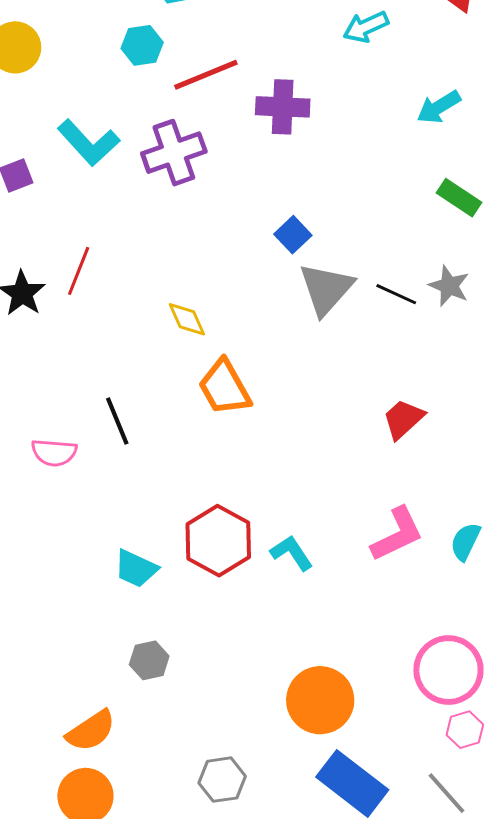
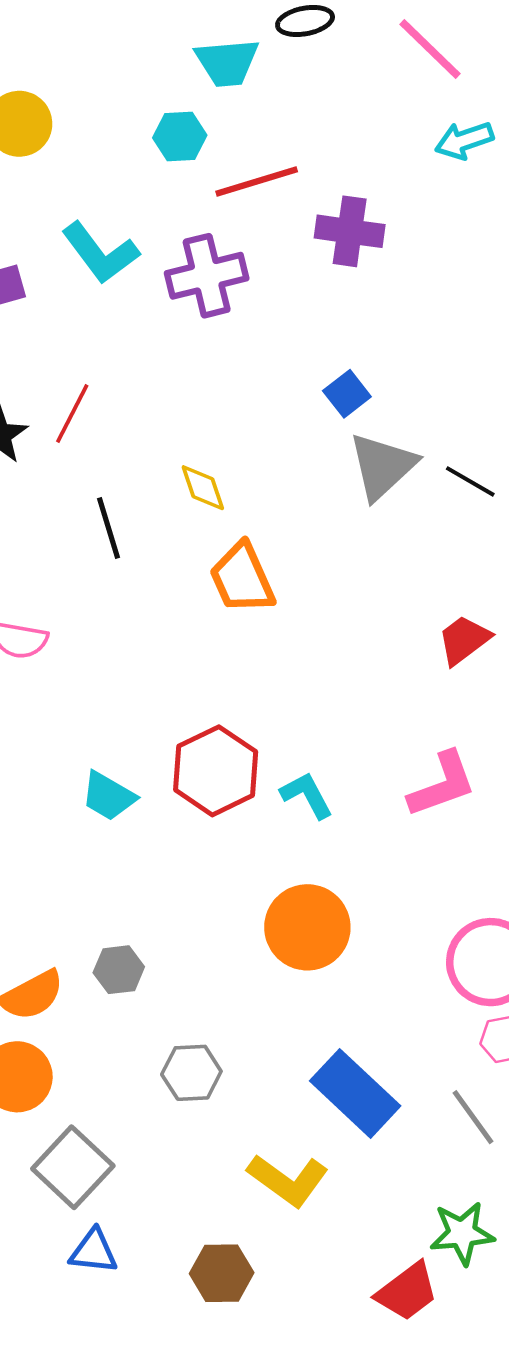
black line: (117, 421) -> (108, 528), moved
gray hexagon: (149, 660) -> (119, 970), moved
orange circle: (320, 700) -> (307, 927), moved

